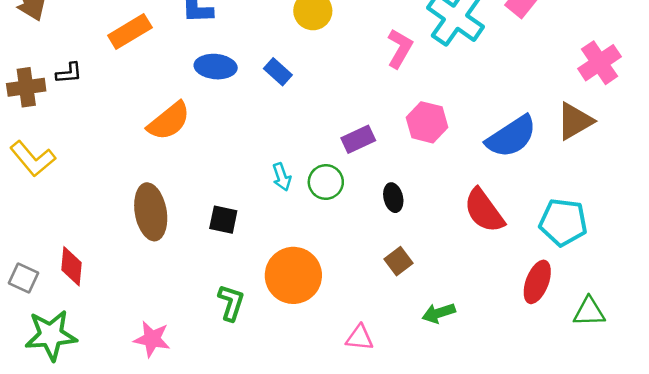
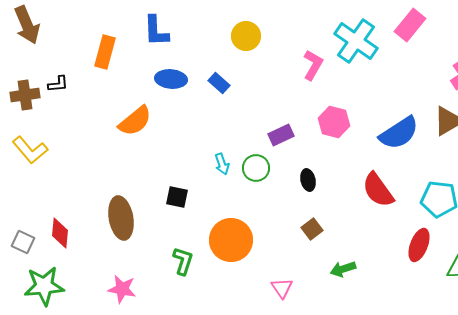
orange rectangle: (130, 32) -> (105, 52), turned -44
brown ellipse: (151, 212) -> (121, 218), moved
pink triangle: (360, 338) -> (282, 288), turned 50

